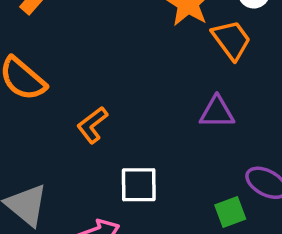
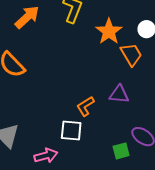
orange L-shape: (92, 125) -> (85, 106), moved

